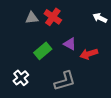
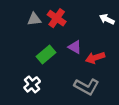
white cross: (21, 78) -> (32, 84), moved
gray L-shape: (65, 81) -> (87, 87), moved, turned 45

